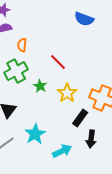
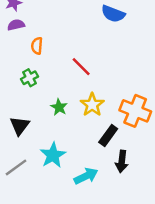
green cross: (16, 71) -> (30, 78), size x0.6
green star: (40, 86) -> (59, 107), moved

